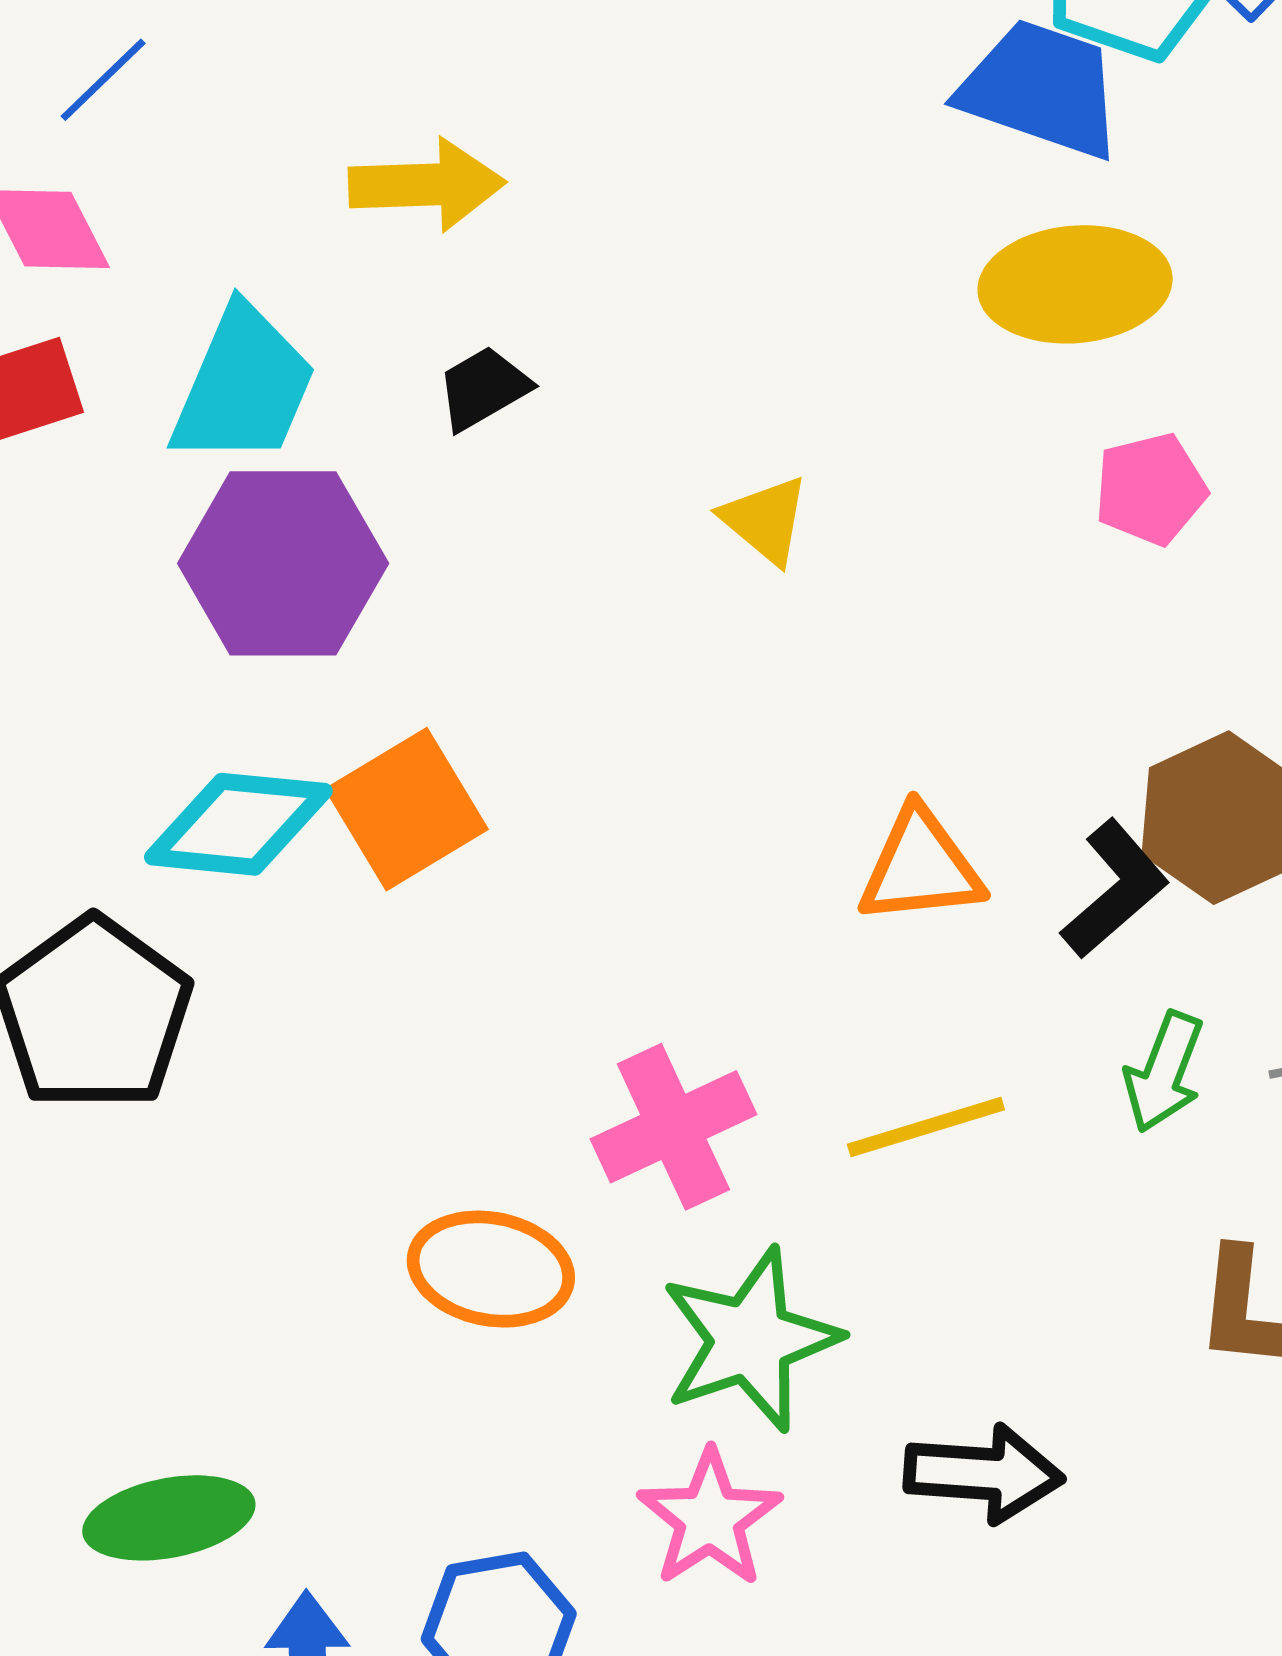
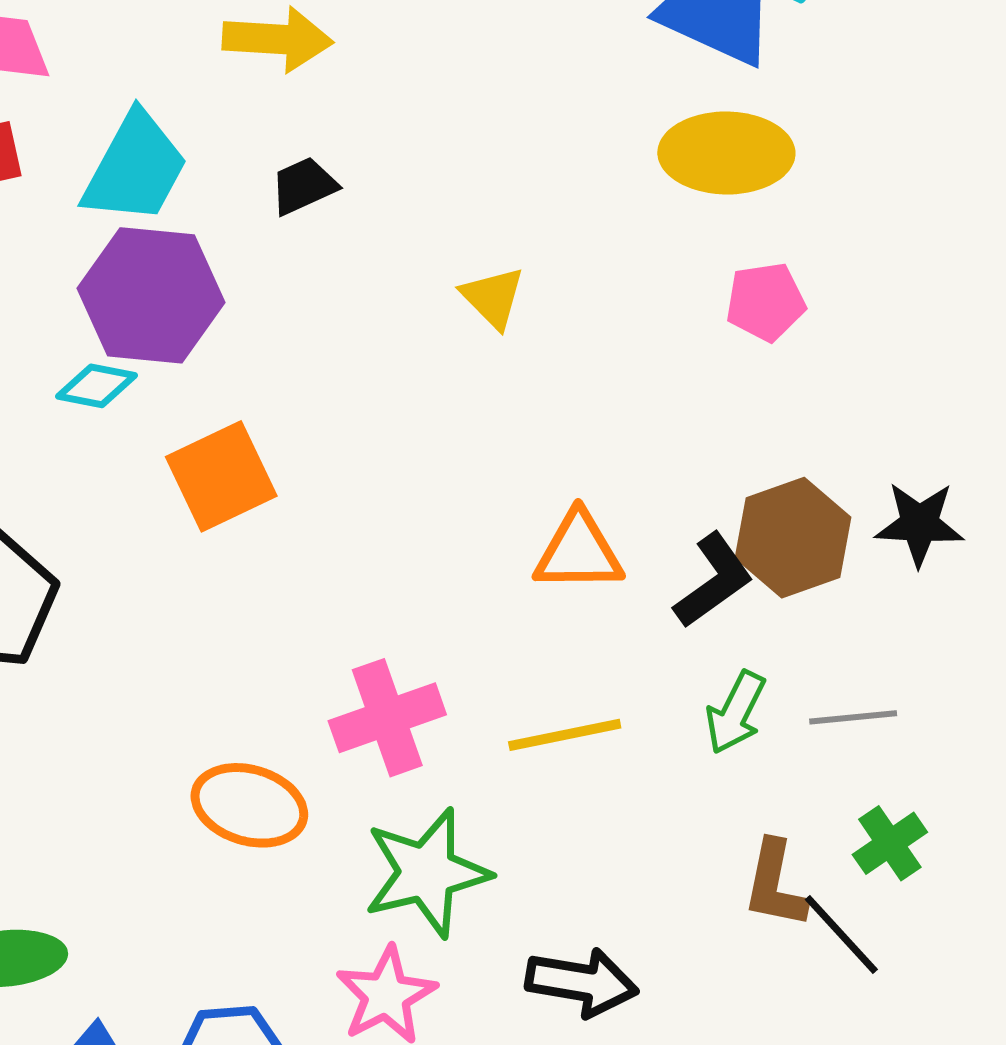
cyan diamond: (238, 824) -> (96, 386), moved, size x0.6

